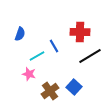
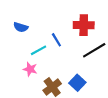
blue semicircle: (20, 34) -> (21, 27), turned 88

